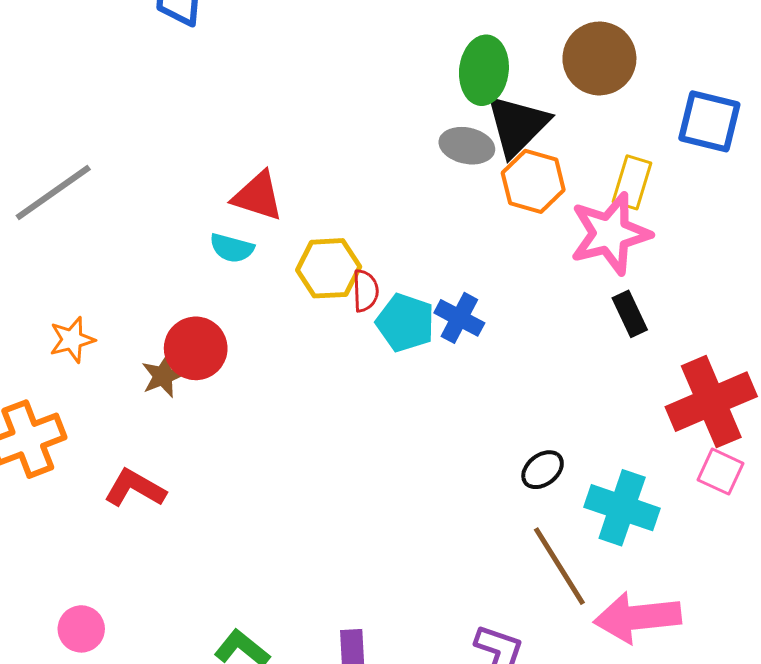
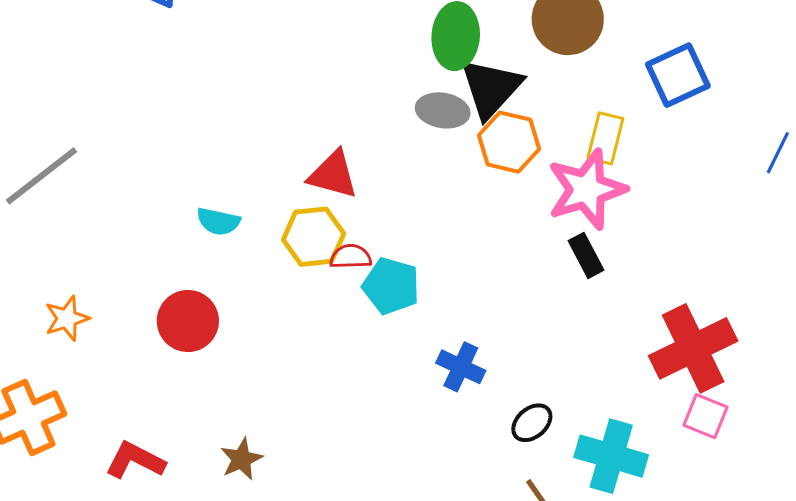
blue square: (709, 121) -> (678, 75), turned -36
red triangle: (258, 196) -> (333, 175), moved
red semicircle: (365, 291) -> (351, 257), turned -87
black rectangle: (630, 314) -> (586, 255), moved
blue cross: (459, 318) -> (461, 367), moved
brown star: (163, 376) -> (241, 459), moved

